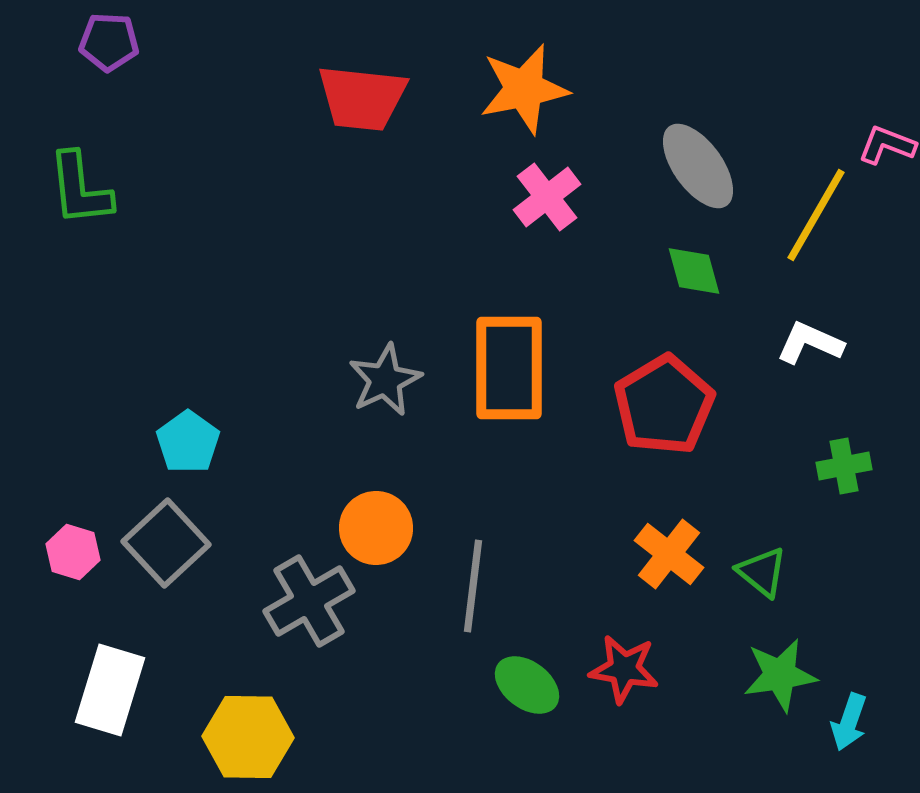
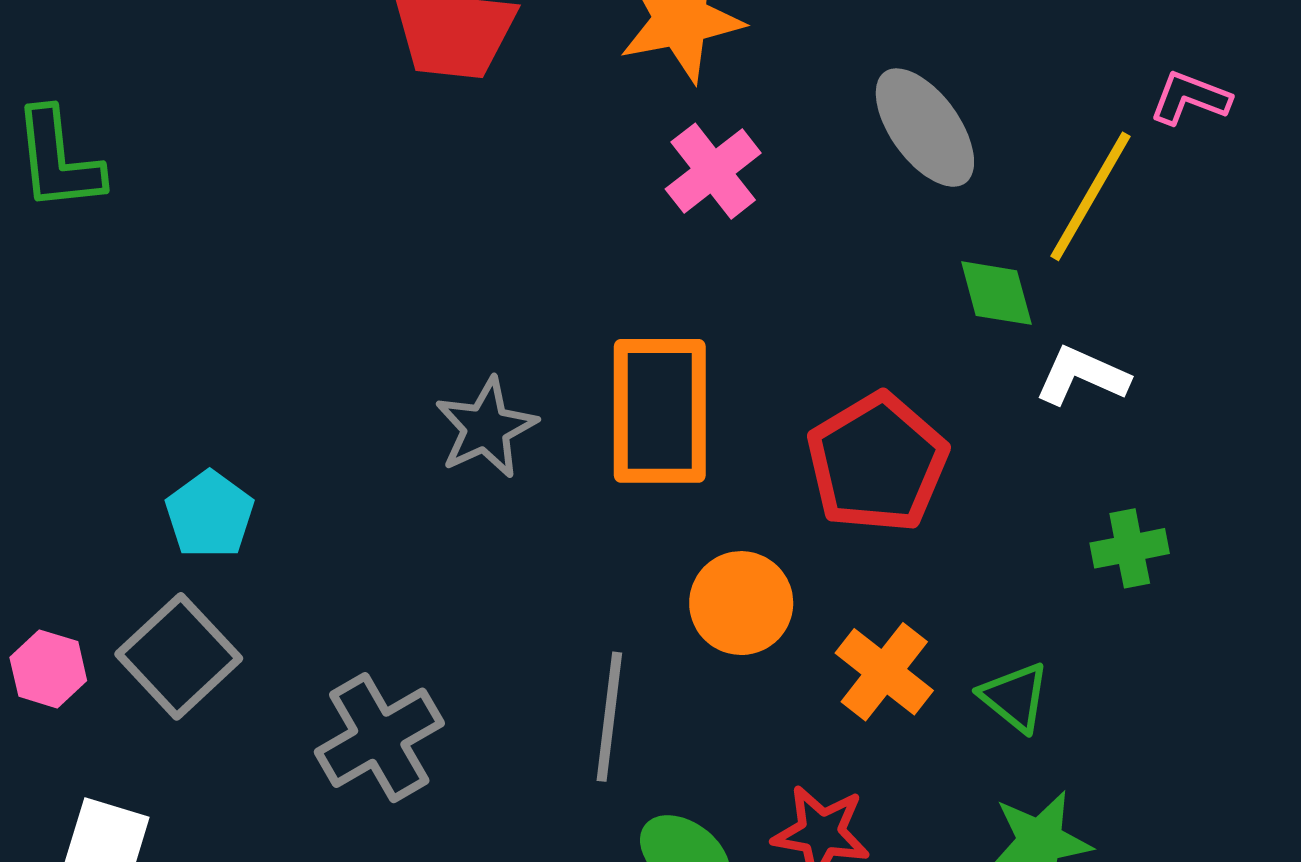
green diamond: (694, 271) -> (996, 293), moved
orange circle: (376, 528) -> (741, 603), moved

